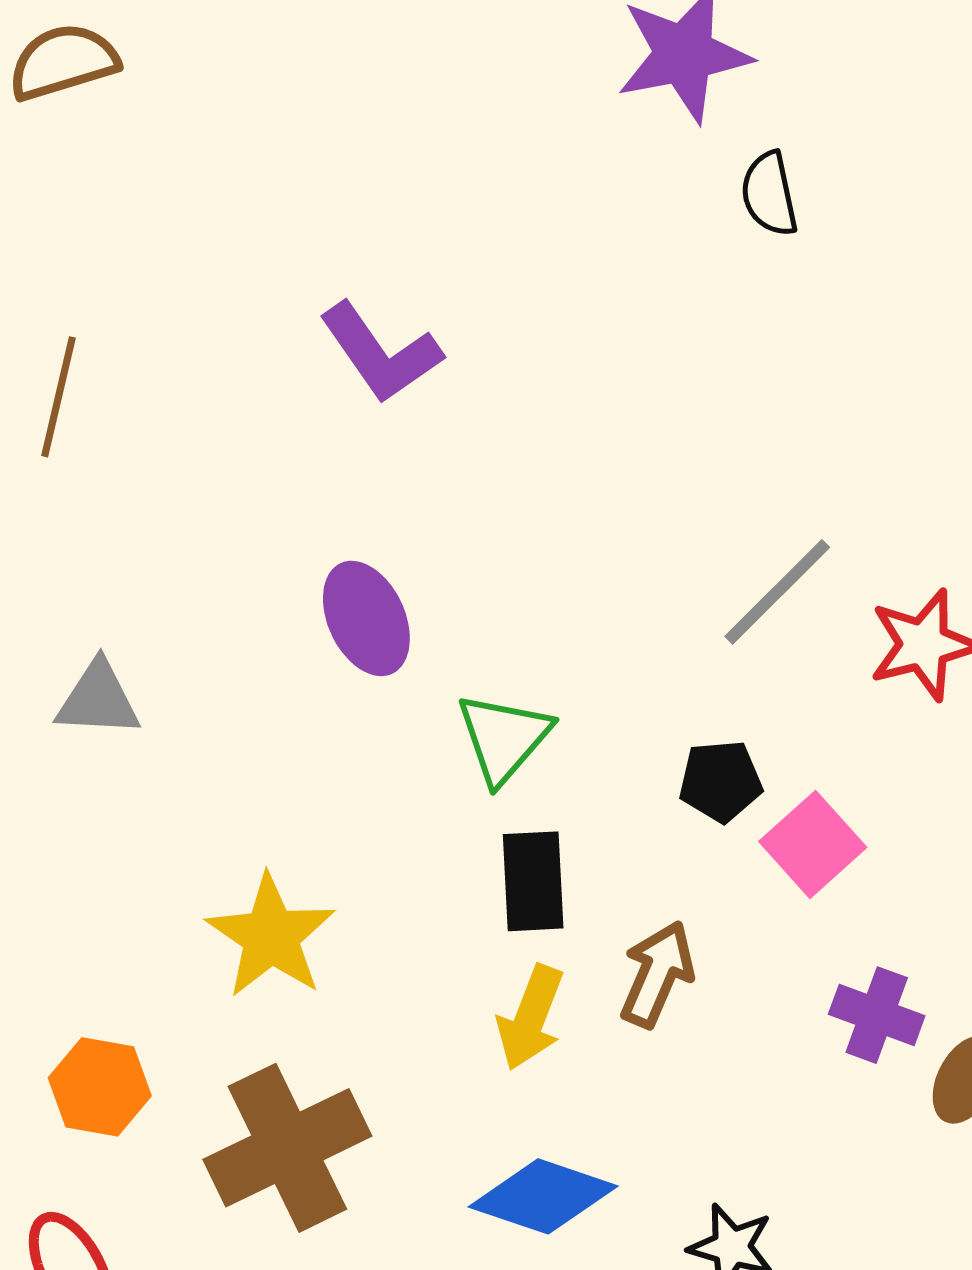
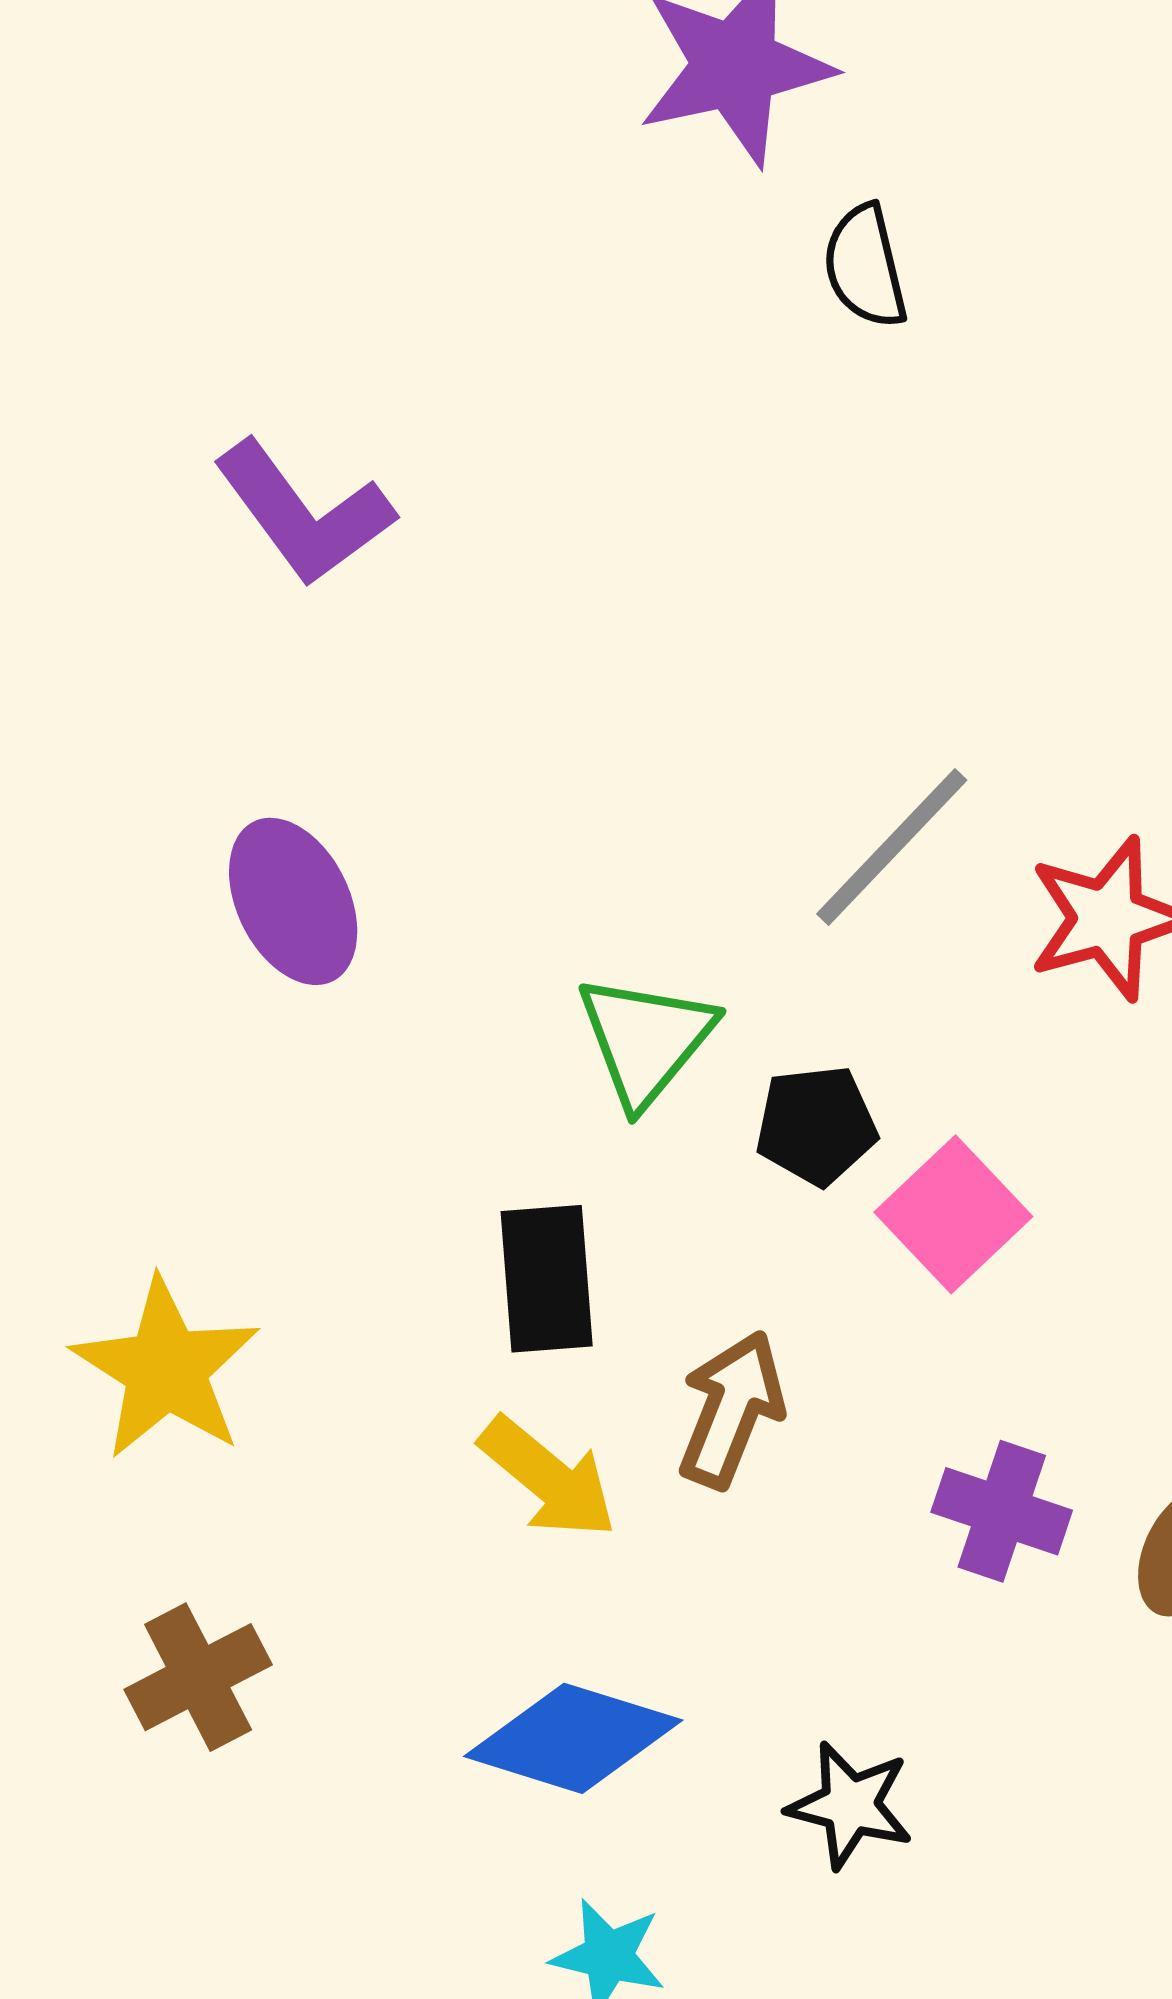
green triangle: (504, 738) -> (646, 1040), moved
purple cross: (877, 1015) -> (1002, 1511), moved
yellow arrow: (531, 1018) -> (548, 1478), turned -70
brown cross: (287, 1148) -> (198, 1677), size x0.6

